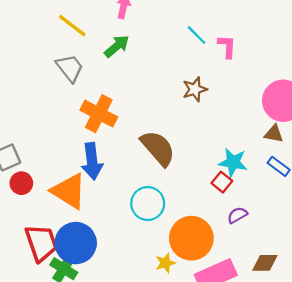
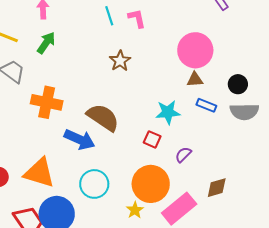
cyan line: (197, 35) -> (109, 16), turned 42
blue arrow: (92, 161) -> (80, 139), moved, turned -44
red square: (222, 182) -> (152, 139), moved
cyan circle: (148, 204) -> (94, 184), moved

